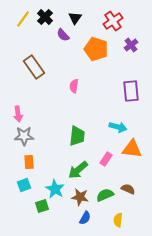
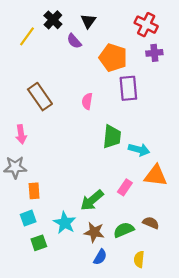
yellow line: (23, 19) -> (27, 36), moved
red cross: (113, 21) -> (146, 25), moved, turned -30
purple cross: (131, 45) -> (154, 53), turned 32
brown rectangle: (34, 67) -> (40, 97), moved
purple rectangle: (131, 91) -> (128, 88), moved
gray star: (24, 136) -> (15, 167), moved
green trapezoid: (77, 136) -> (112, 137), moved
green square: (42, 206) -> (39, 243), moved

